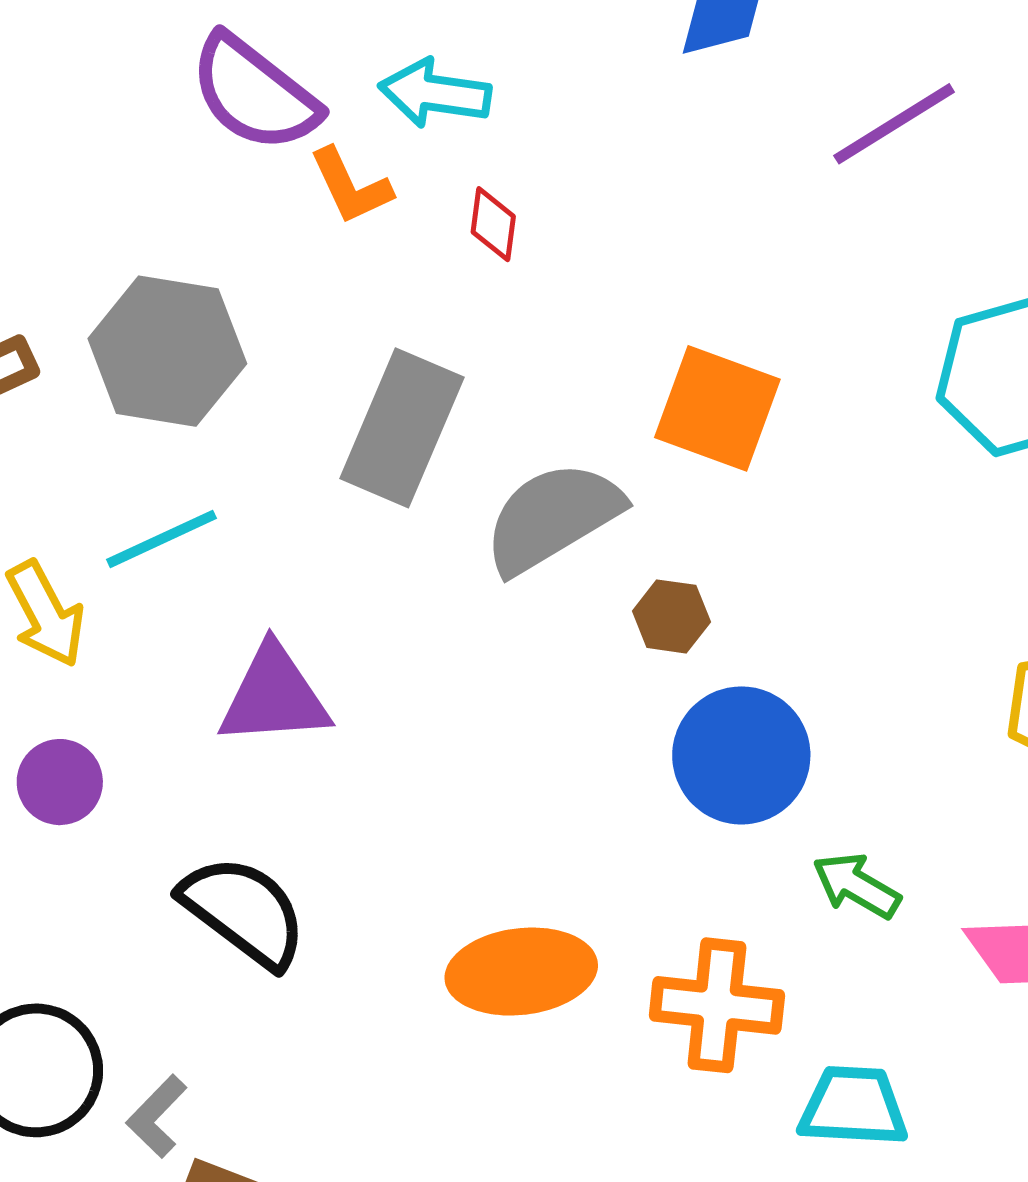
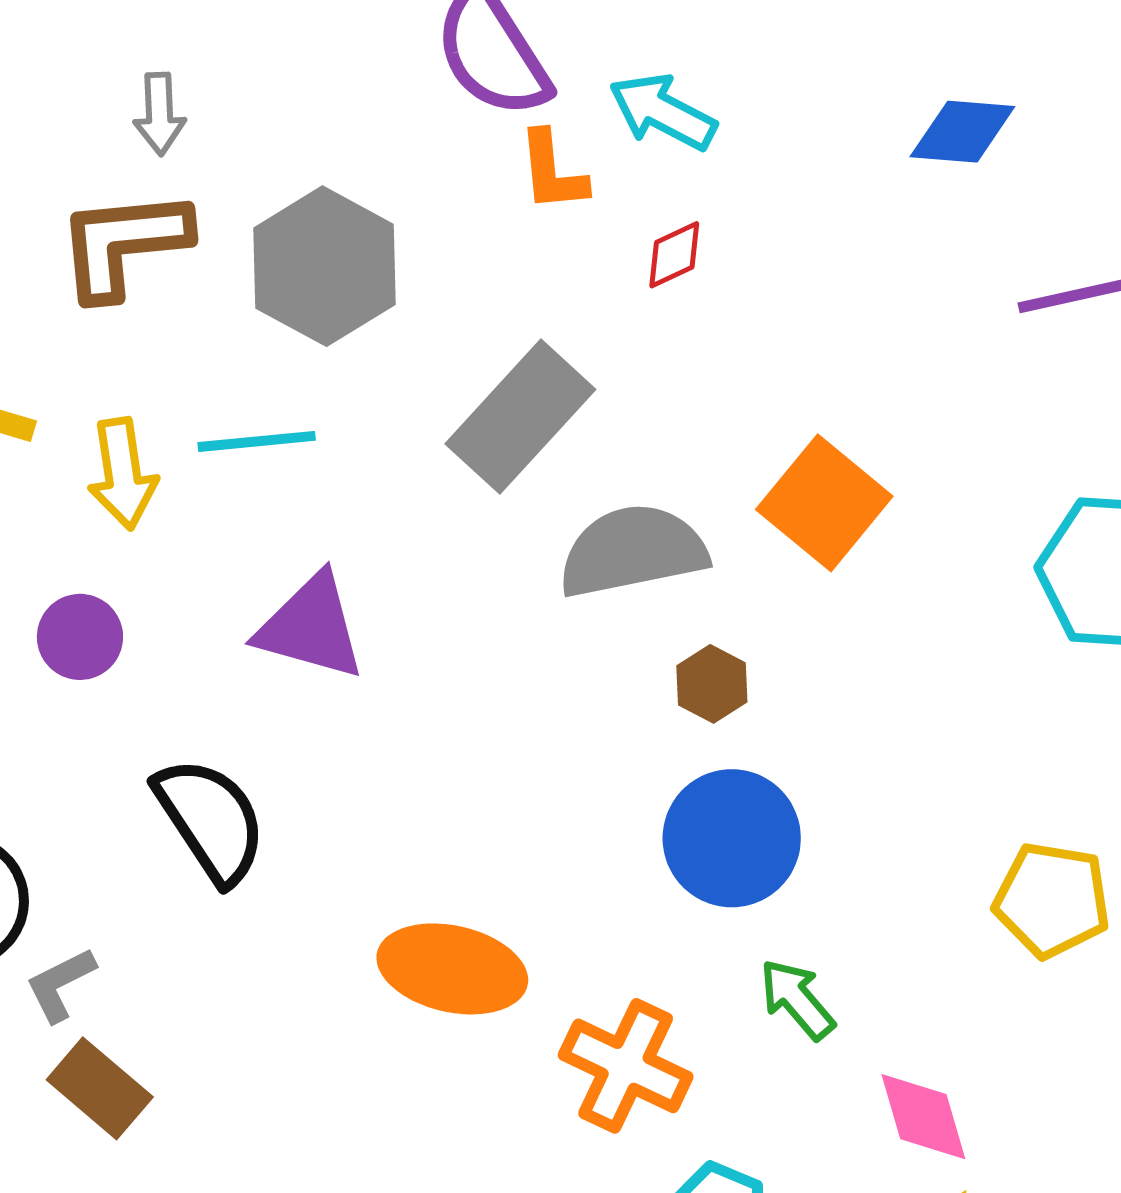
red diamond: (493, 224) -> (674, 255), turned 38

